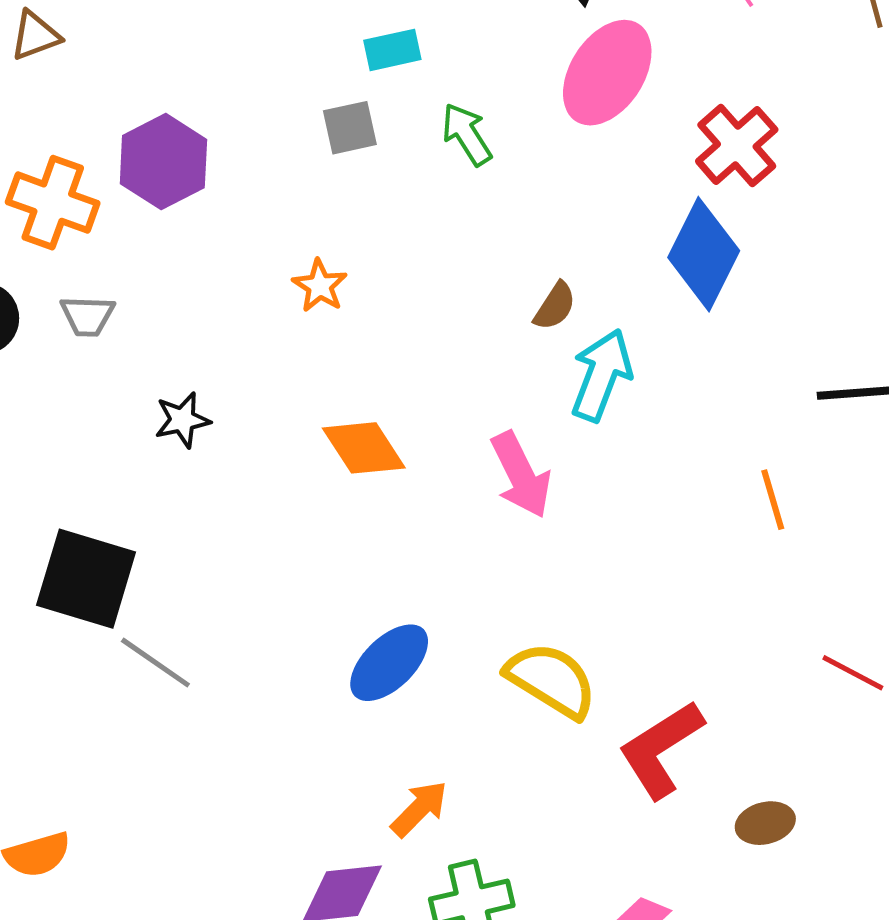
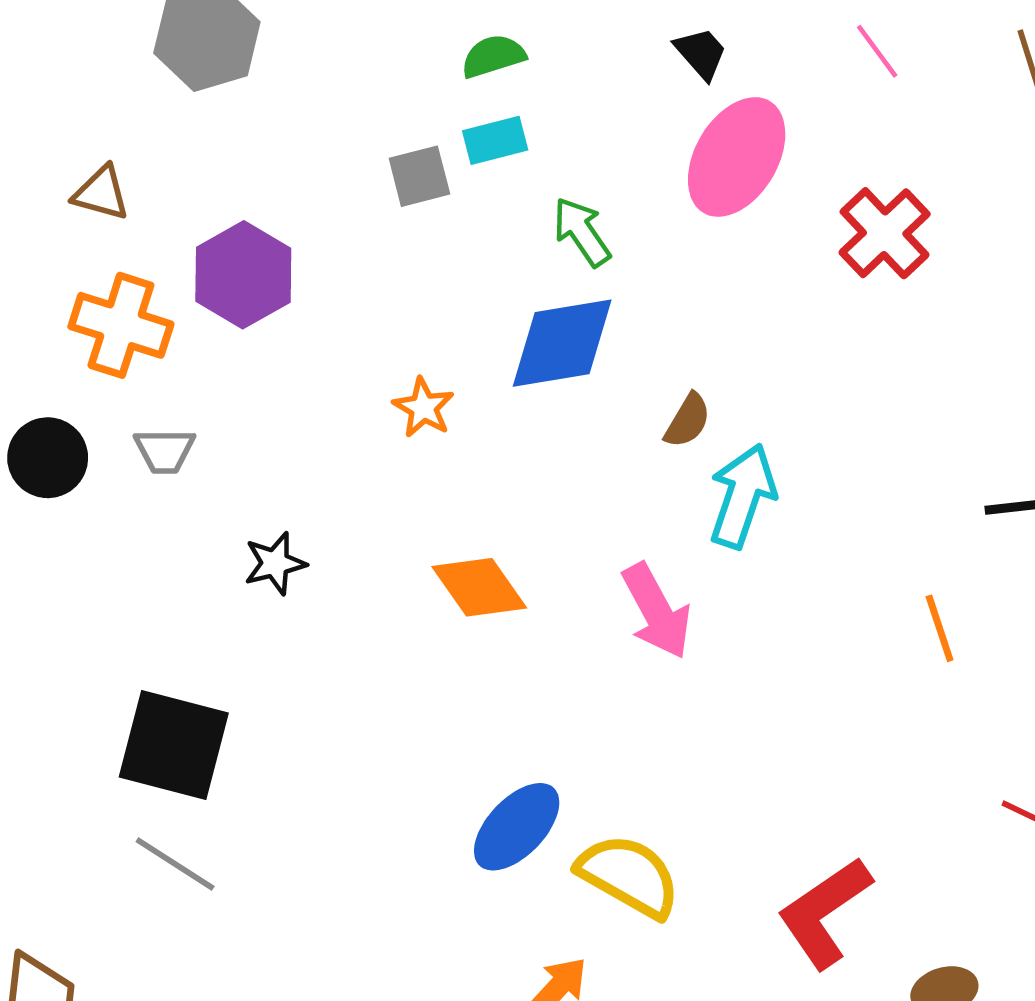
brown triangle: (35, 36) -> (101, 193), moved, turned 38
gray square: (350, 128) -> (419, 176), moved
blue diamond: (704, 254) -> (562, 343), moved, turned 56
gray line: (155, 663) -> (175, 864), moved
yellow semicircle: (551, 680) -> (629, 876), moved

